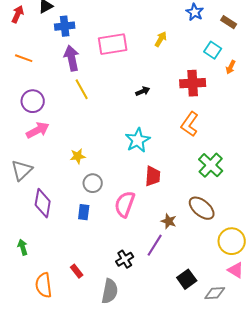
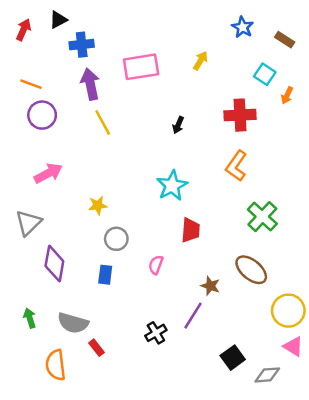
black arrow: (143, 91) -> (178, 125), turned 136
purple circle: (33, 101) -> (42, 115), moved
pink semicircle: (125, 204) -> (156, 265), size x0.6
gray semicircle: (110, 291) -> (73, 323), moved, turned 95

